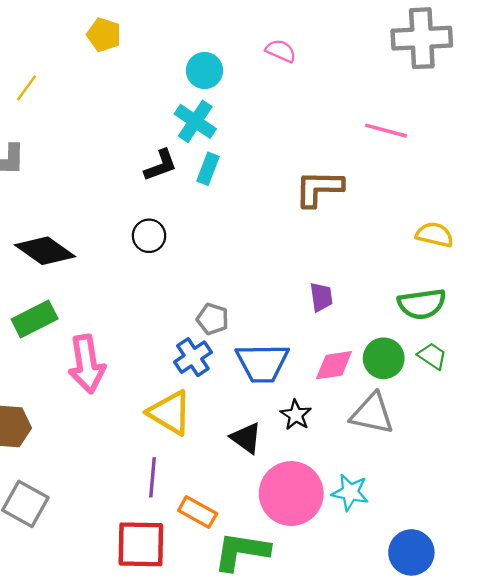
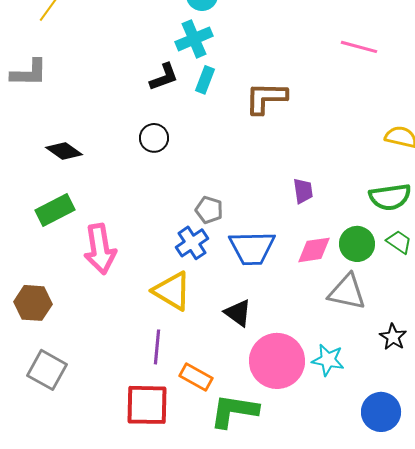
cyan cross: (195, 121) -> (194, 39), turned 33
brown L-shape: (319, 188) -> (266, 98), moved
black diamond: (45, 251) -> (64, 151), size x0.7
black star: (296, 415) -> (393, 337), moved

